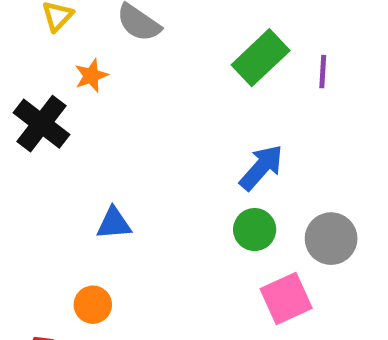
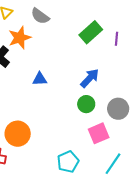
orange star: (91, 76) -> (20, 38), size x1.6
blue triangle: (114, 223) -> (40, 79), moved
orange circle: (93, 305) -> (18, 134), size x1.6

